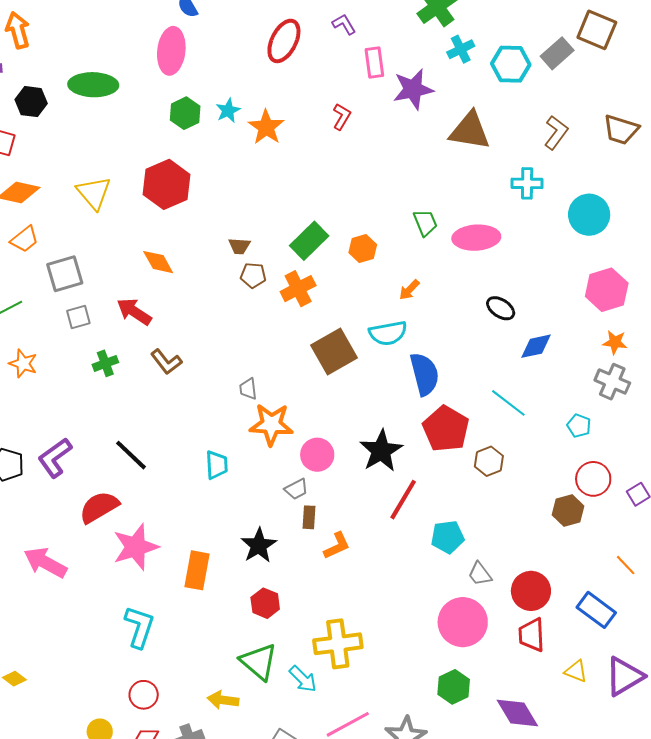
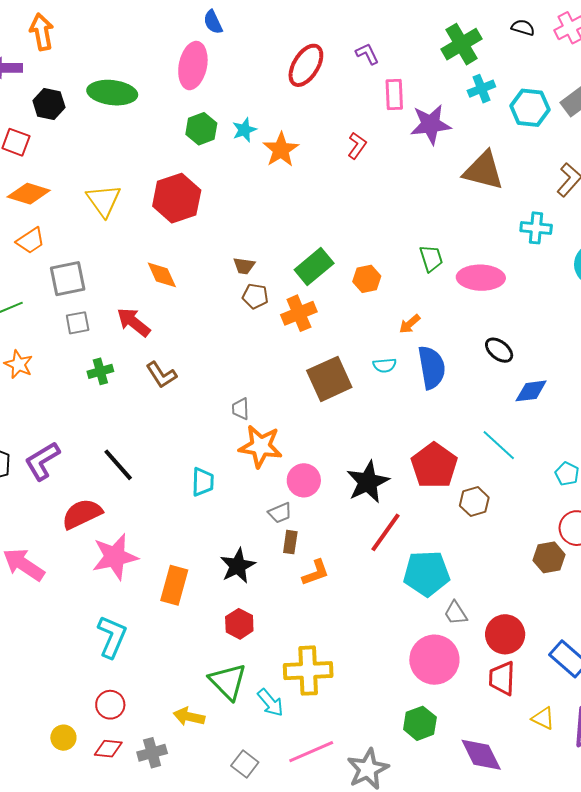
cyan semicircle: (388, 333) -> (385, 365), size x0.6
blue semicircle: (425, 374) -> (432, 367), moved
cyan pentagon: (447, 537) -> (427, 573), size x1.4

